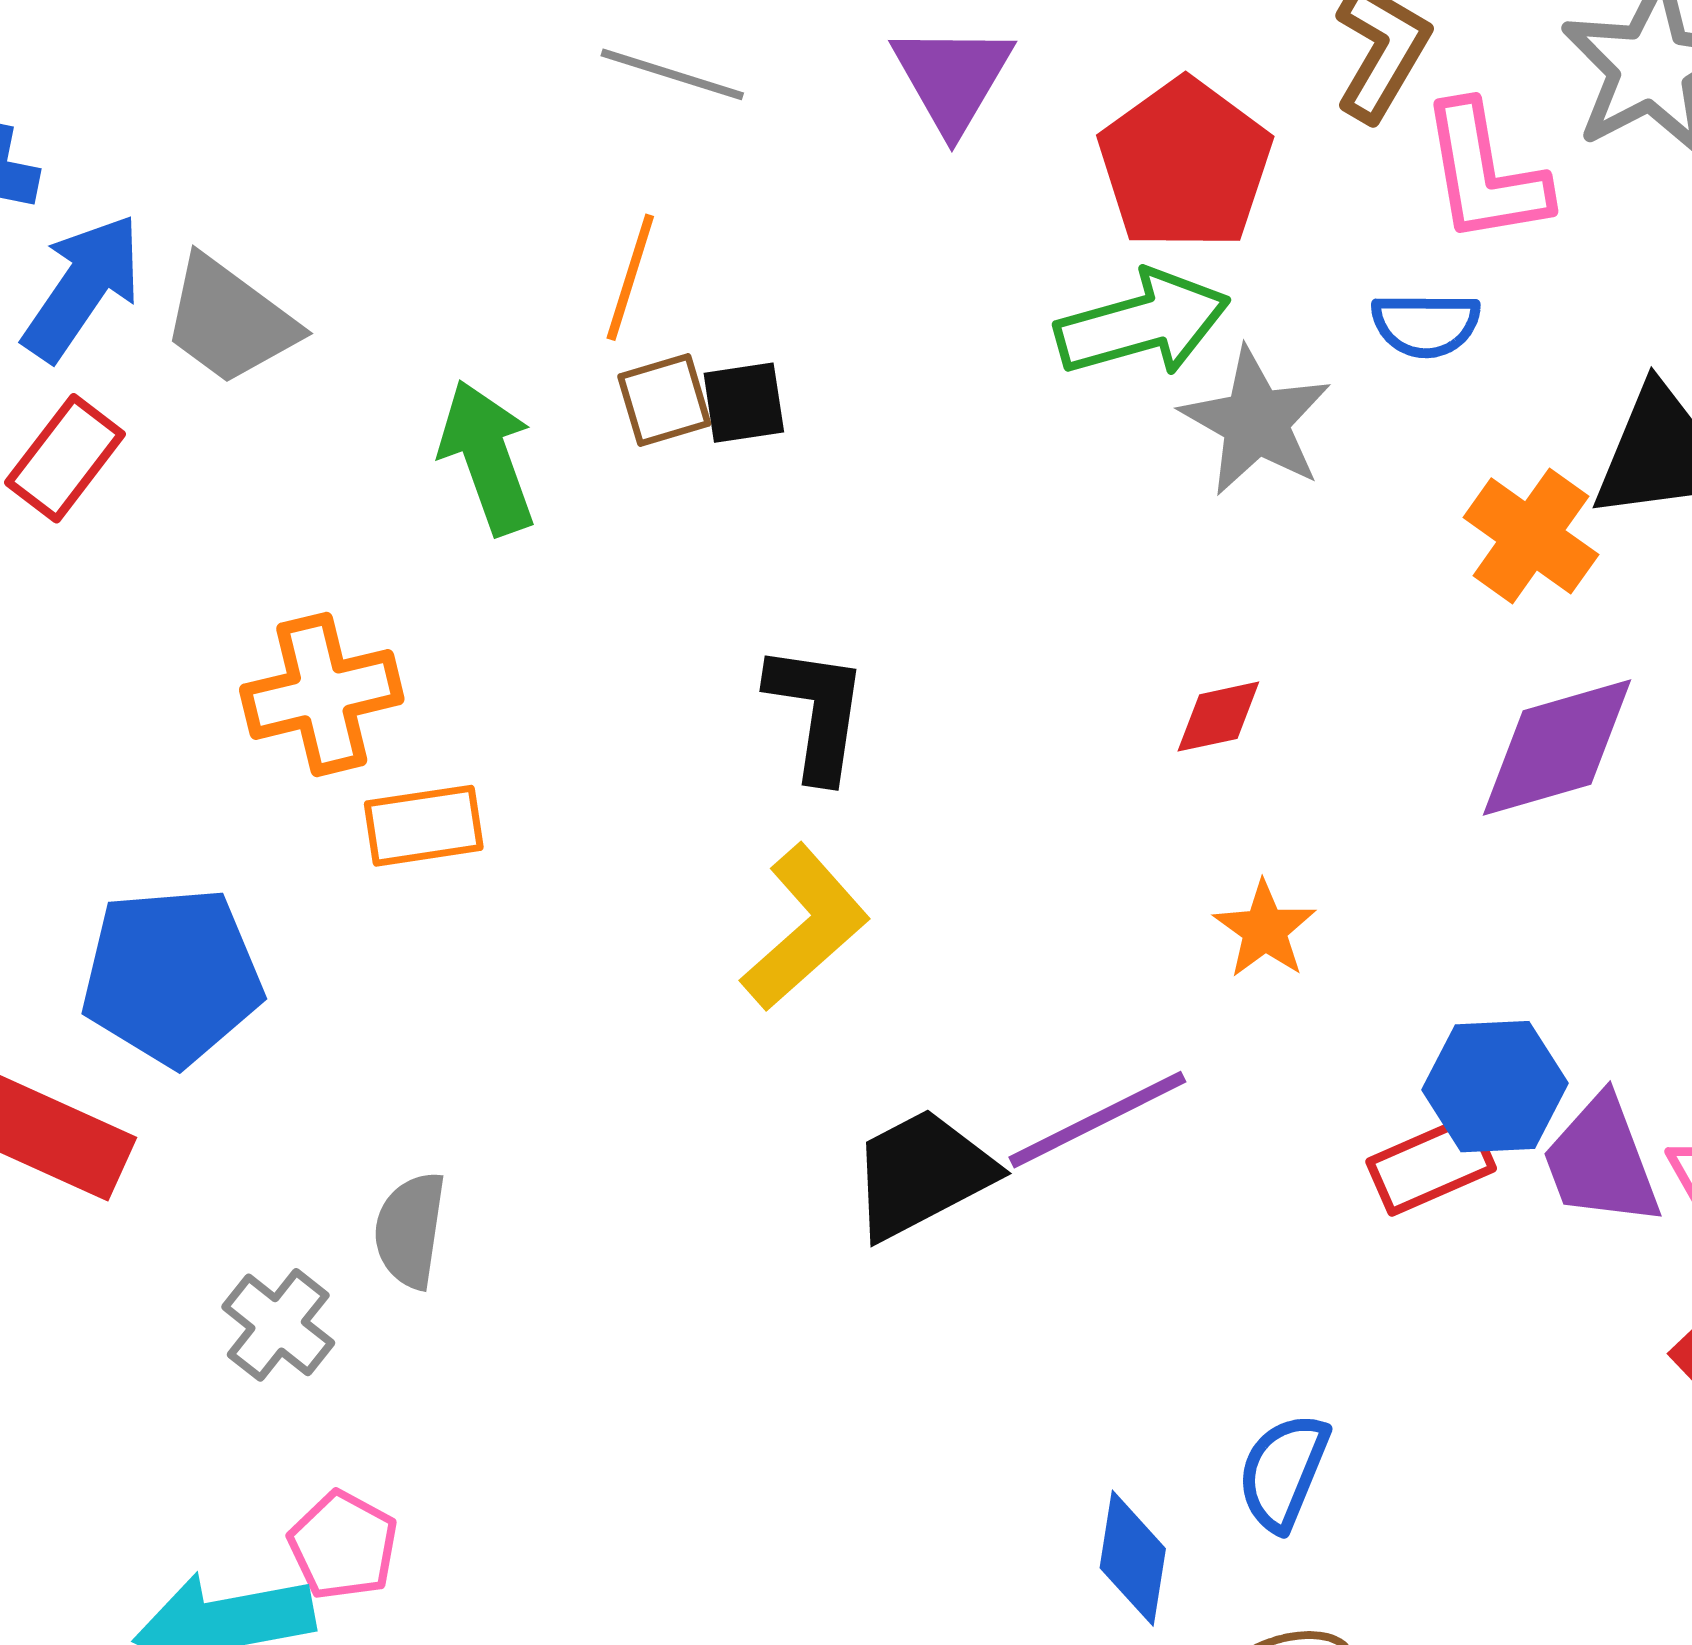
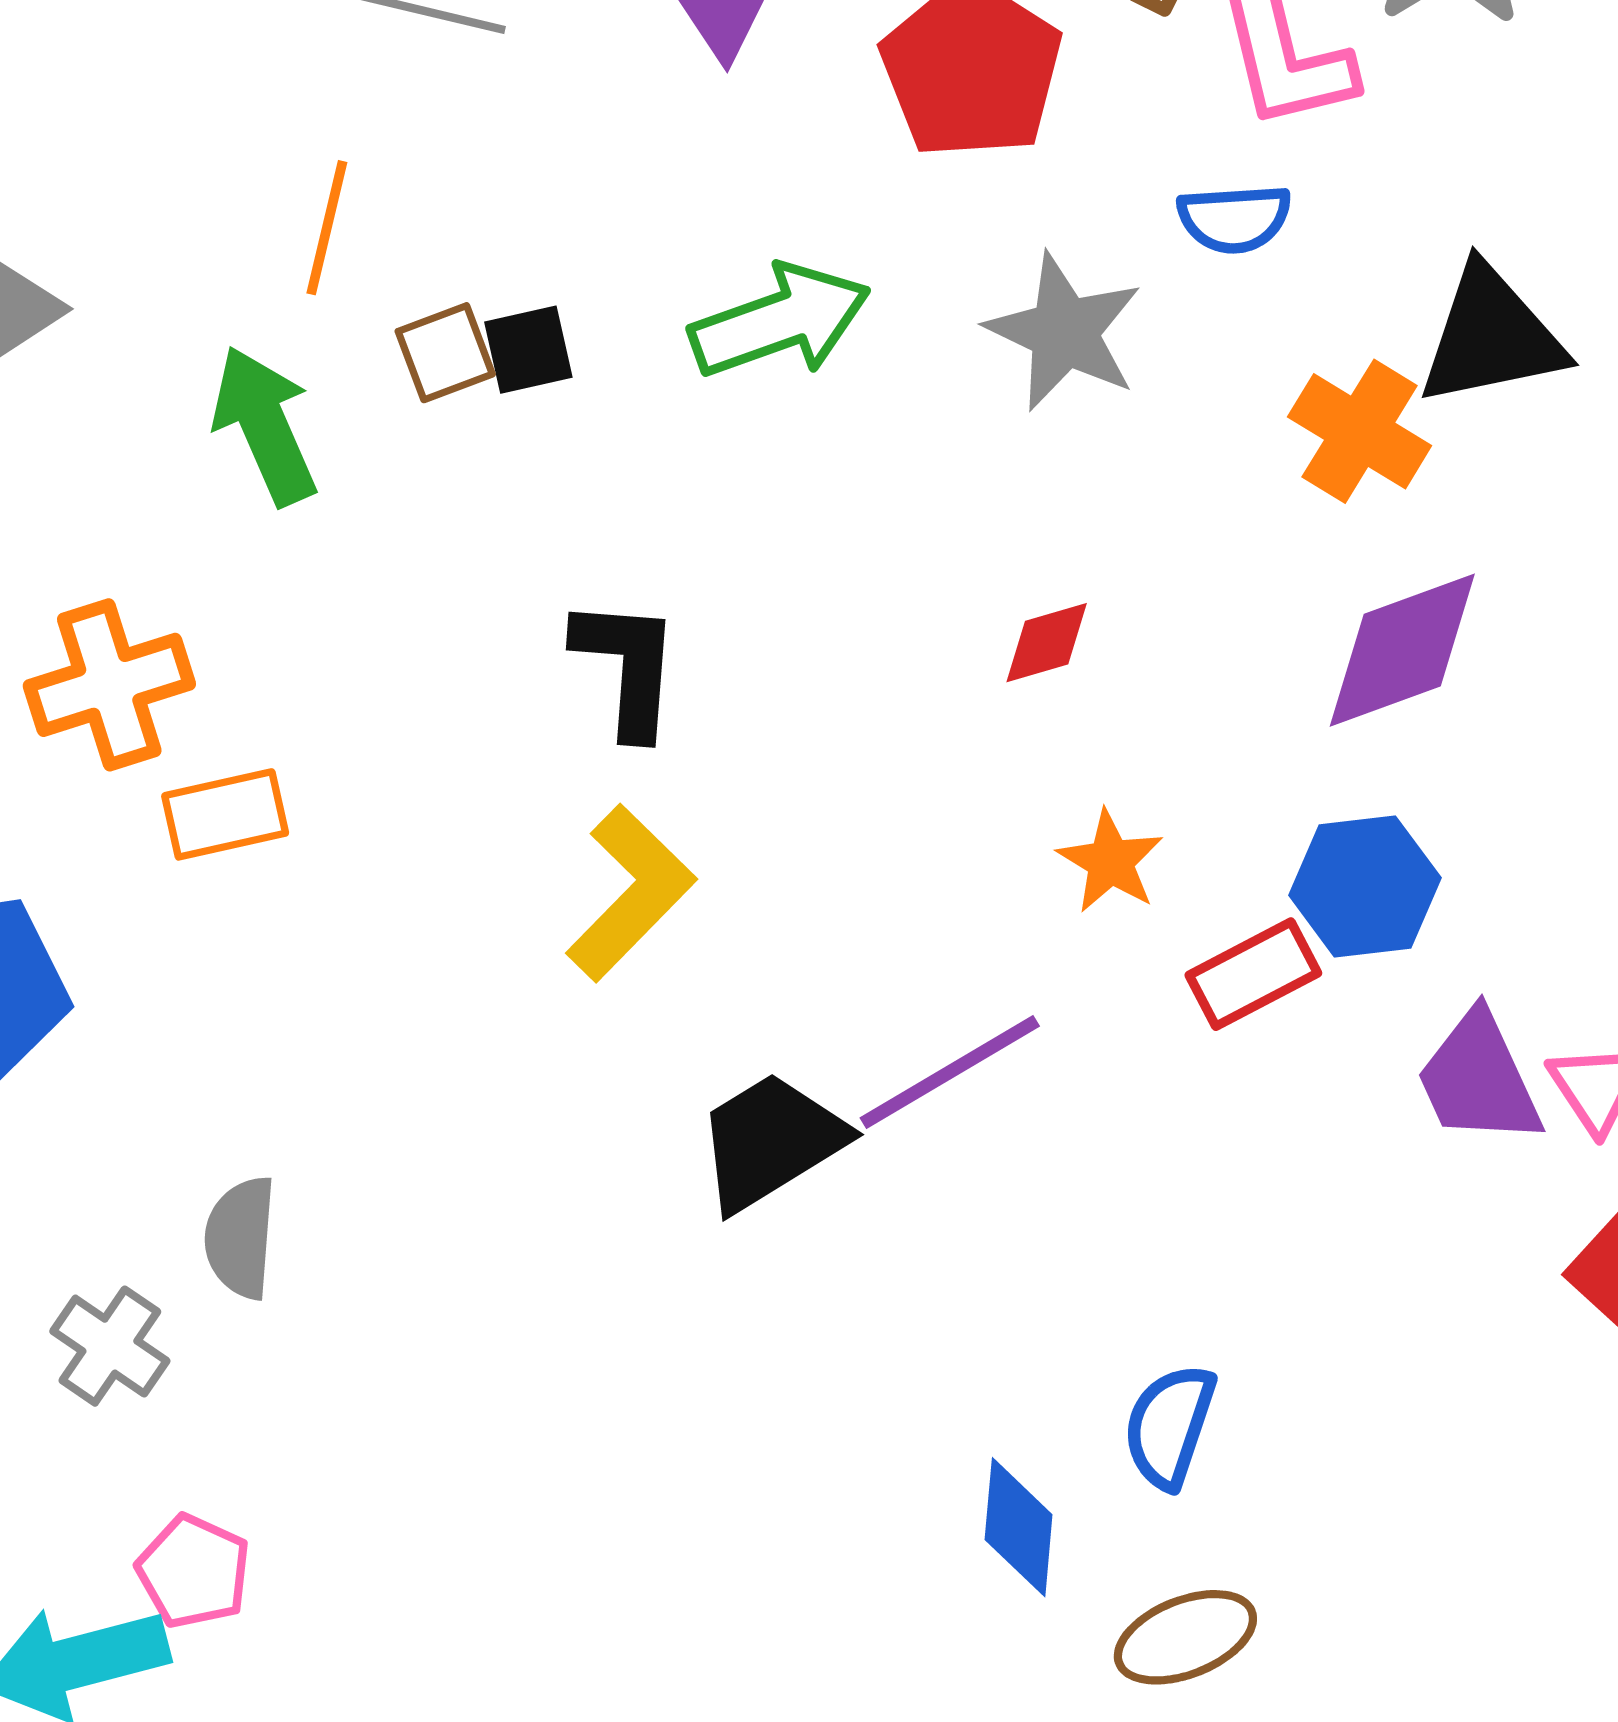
orange line: (630, 277) -> (327, 228), moved
green arrow: (1143, 323) -> (780, 321), moved
blue hexagon: (1495, 1087) -> (1365, 886), moved
red rectangle: (1431, 1165) -> (1253, 974), moved

